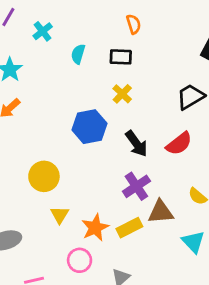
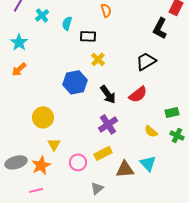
cyan semicircle: (78, 54) -> (67, 23), moved
black rectangle: (121, 57) -> (88, 36), moved
brown triangle: (161, 212) -> (125, 169), moved
orange star: (95, 228) -> (41, 165), moved
pink circle: (80, 260) -> (78, 162), moved

